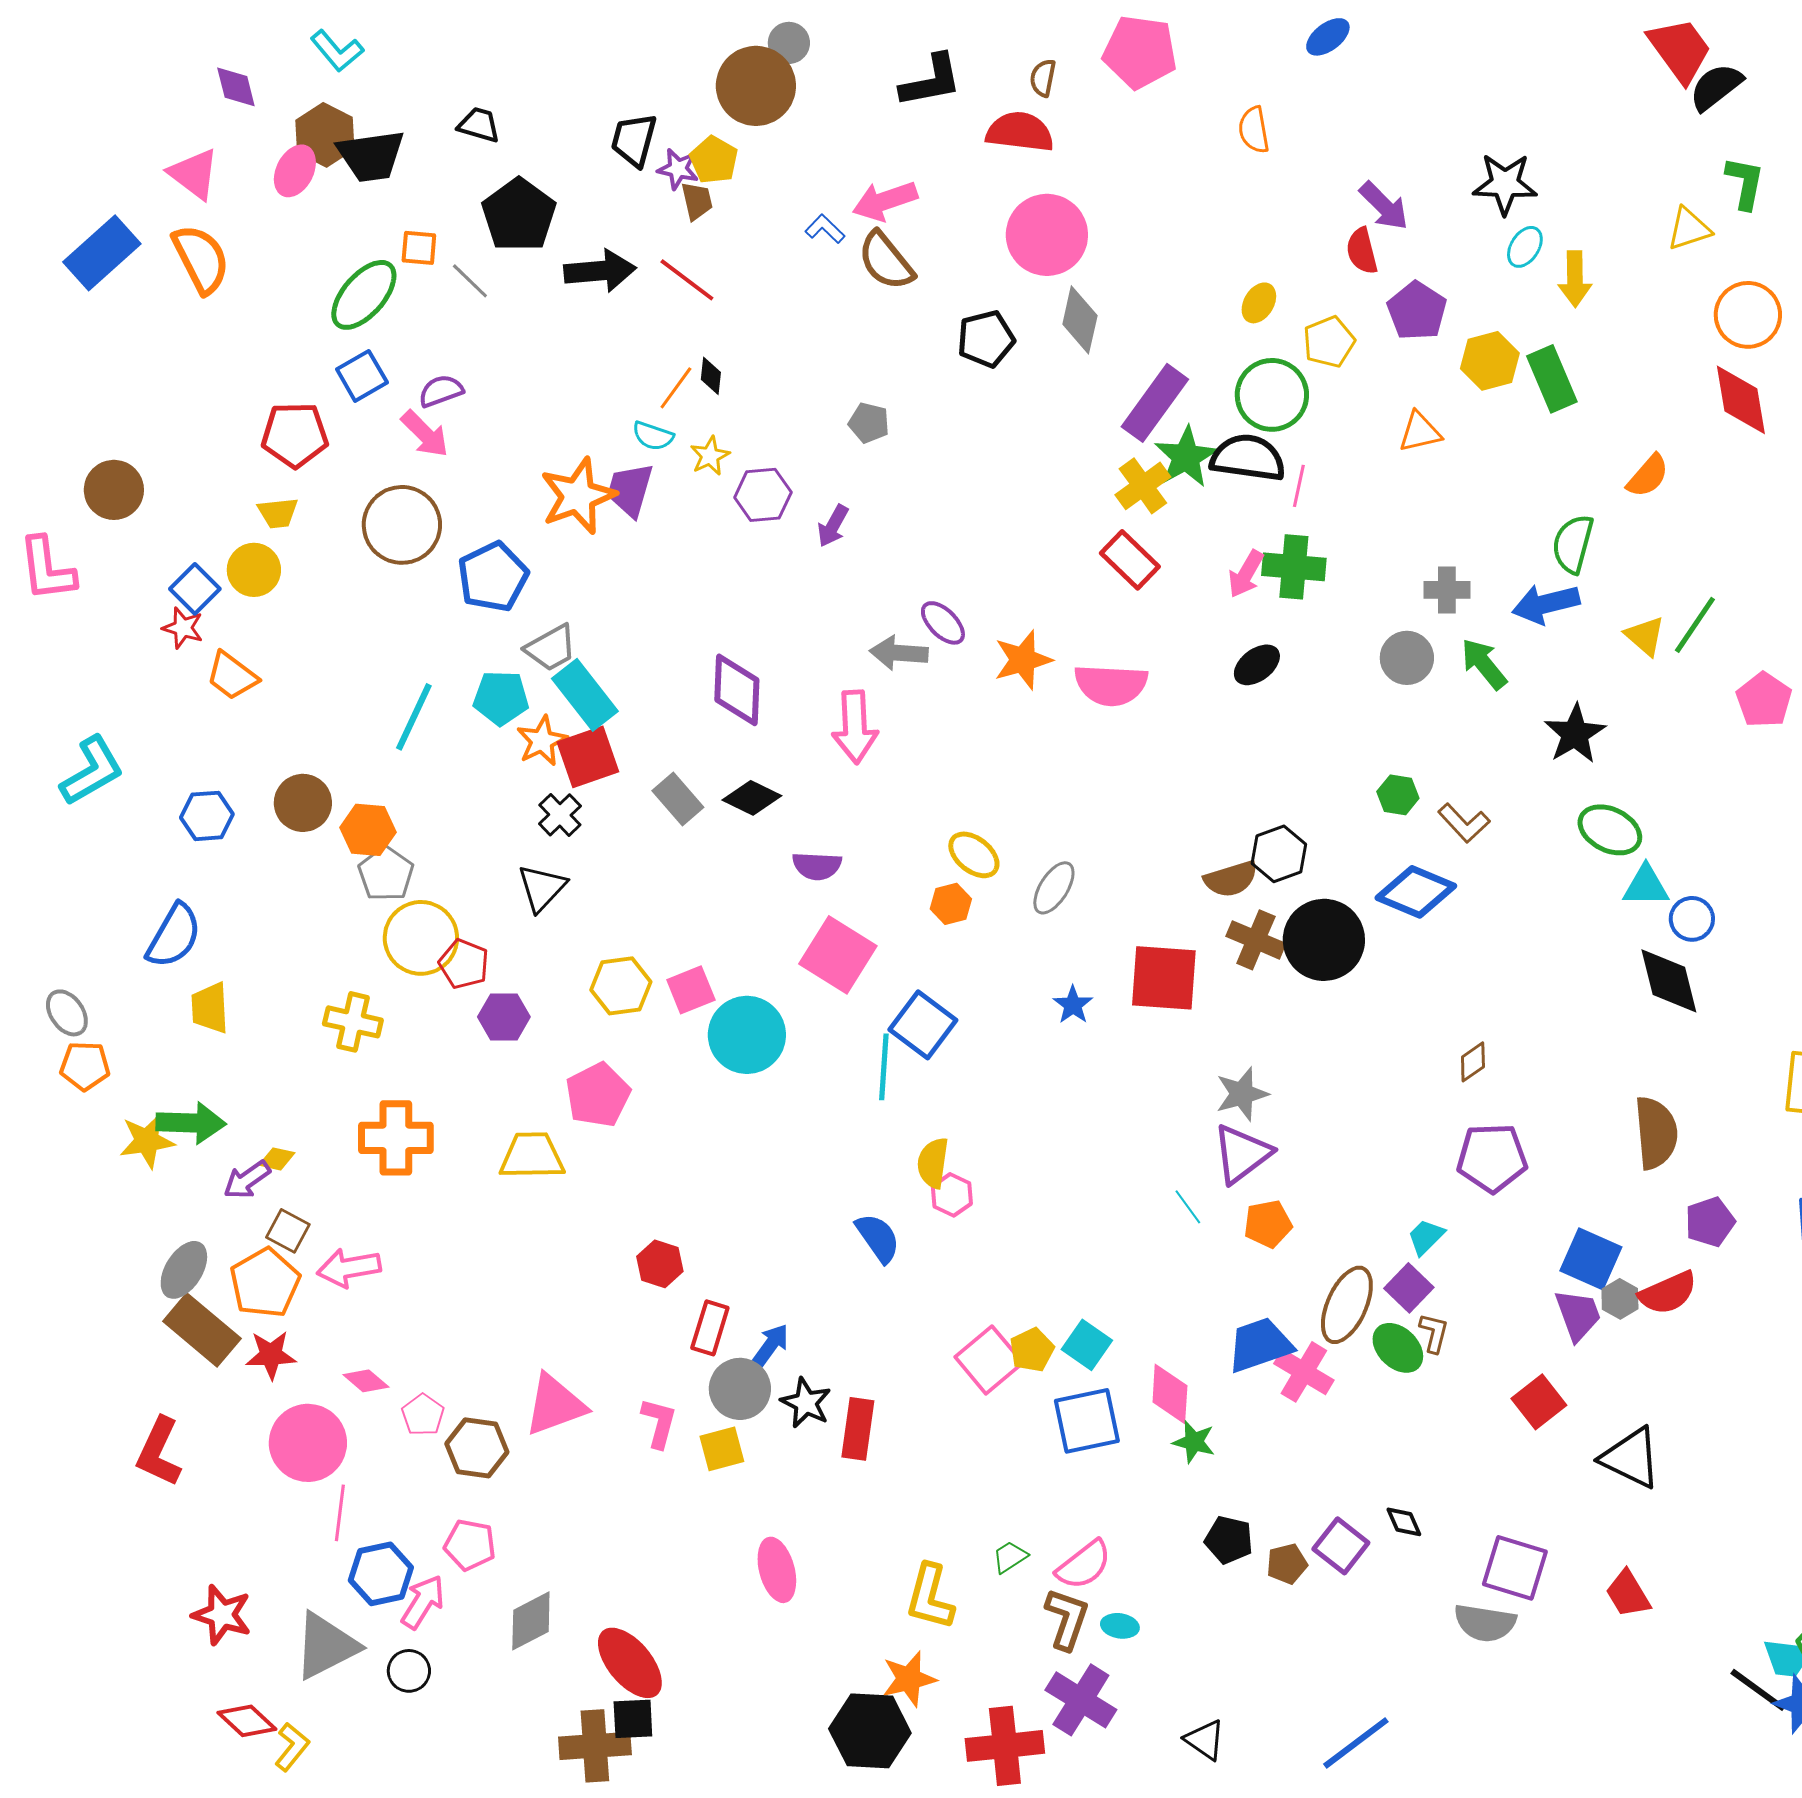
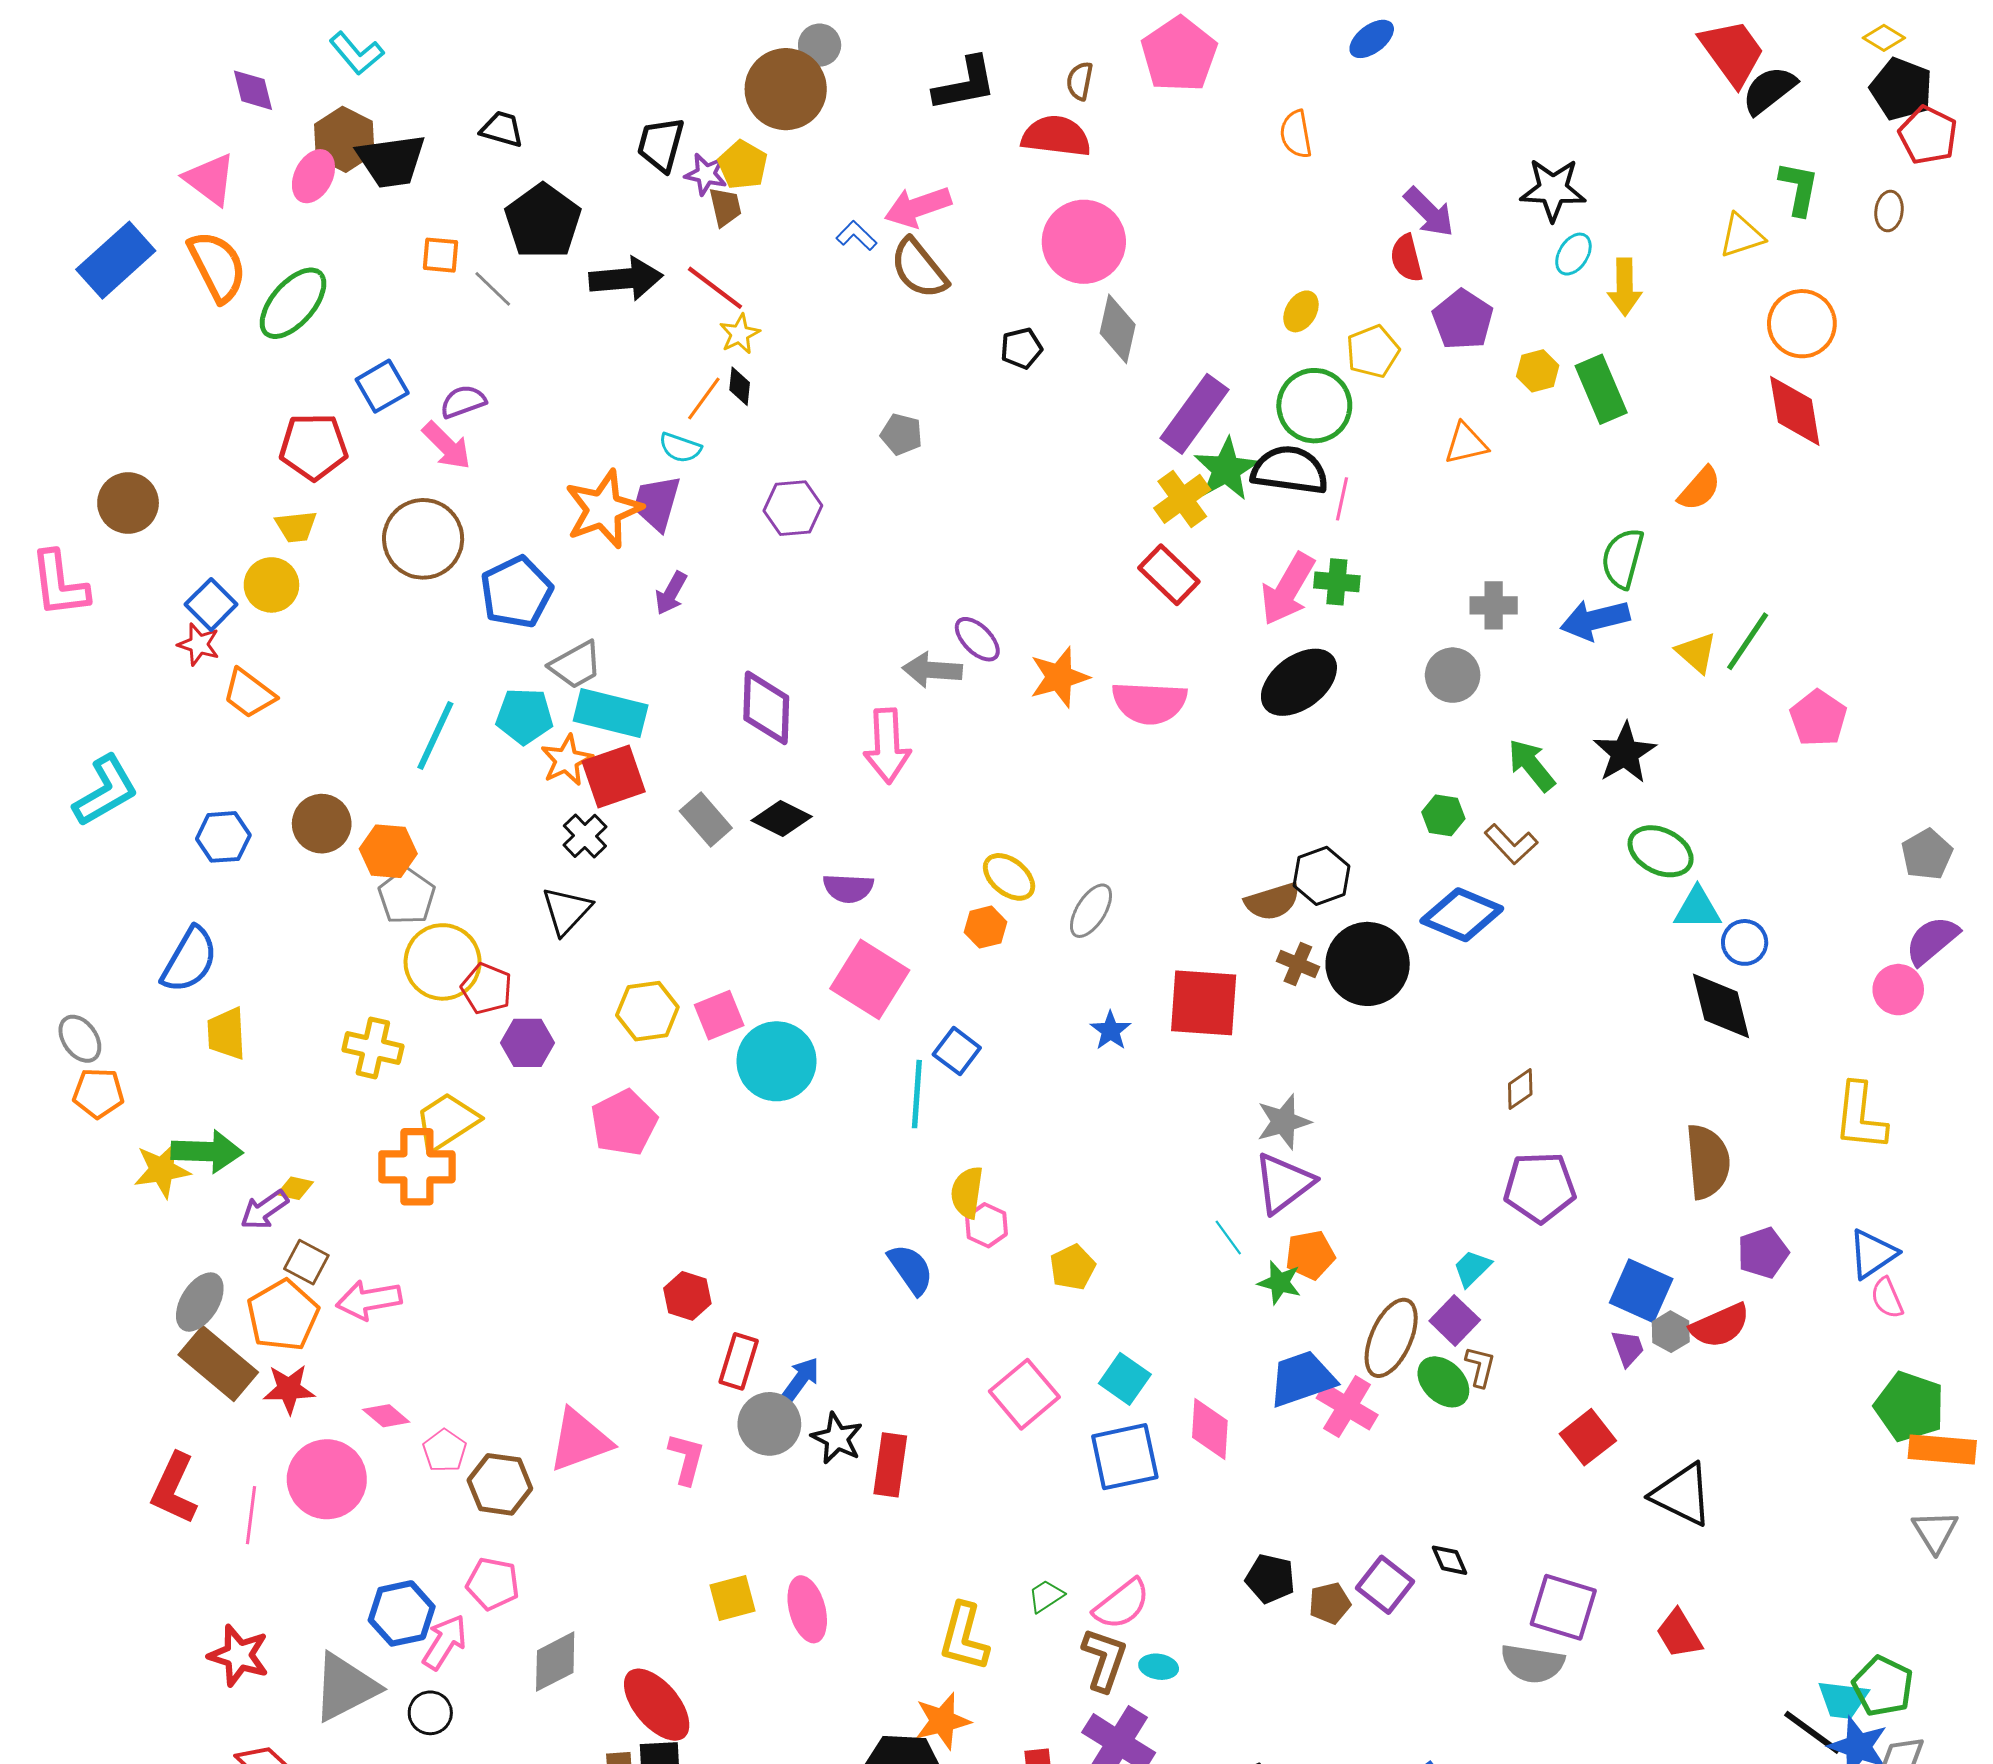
pink pentagon: (1140, 52) -> (1179, 54), turned 30
green ellipse: (364, 295) -> (293, 303), moved
black pentagon: (986, 339) -> (1021, 348), size x0.7
yellow hexagon: (1490, 361) -> (1538, 371), size x0.7
yellow star: (710, 456) -> (740, 334), moved
purple arrow: (833, 526) -> (671, 593), moved
green cross: (1294, 567) -> (1337, 582), size x0.7
pink arrow: (1246, 574) -> (1288, 589), size x1.5
green arrow: (1484, 664) -> (1531, 765), moved
black ellipse: (1257, 665) -> (1299, 682), size x1.6
cyan rectangle: (585, 695) -> (611, 713), turned -38
brown cross: (1256, 940) -> (1298, 964), size x0.7
blue square: (923, 1025) -> (957, 1051), size x0.7
yellow trapezoid: (532, 1156) -> (447, 1122), moved, turned -32
purple trapezoid: (1578, 1315) -> (1628, 1348), size x0.7
yellow pentagon: (1032, 1350) -> (1073, 1267), moved
green star: (1194, 1442) -> (1279, 1283), moved
yellow square: (722, 1449) -> (732, 1598), moved
pink line: (340, 1513) -> (251, 1515), moved

